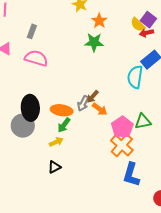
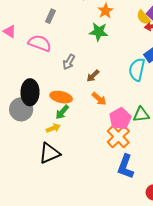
gray rectangle: (32, 31) -> (50, 16), moved
brown arrow: (93, 97) -> (93, 76), moved
gray arrow: (83, 103) -> (69, 62), moved
black triangle: (54, 167) -> (49, 153), size x1.6

